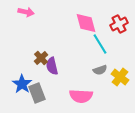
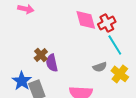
red cross: (119, 24) -> (107, 23), moved
cyan line: (100, 44) -> (115, 45), moved

